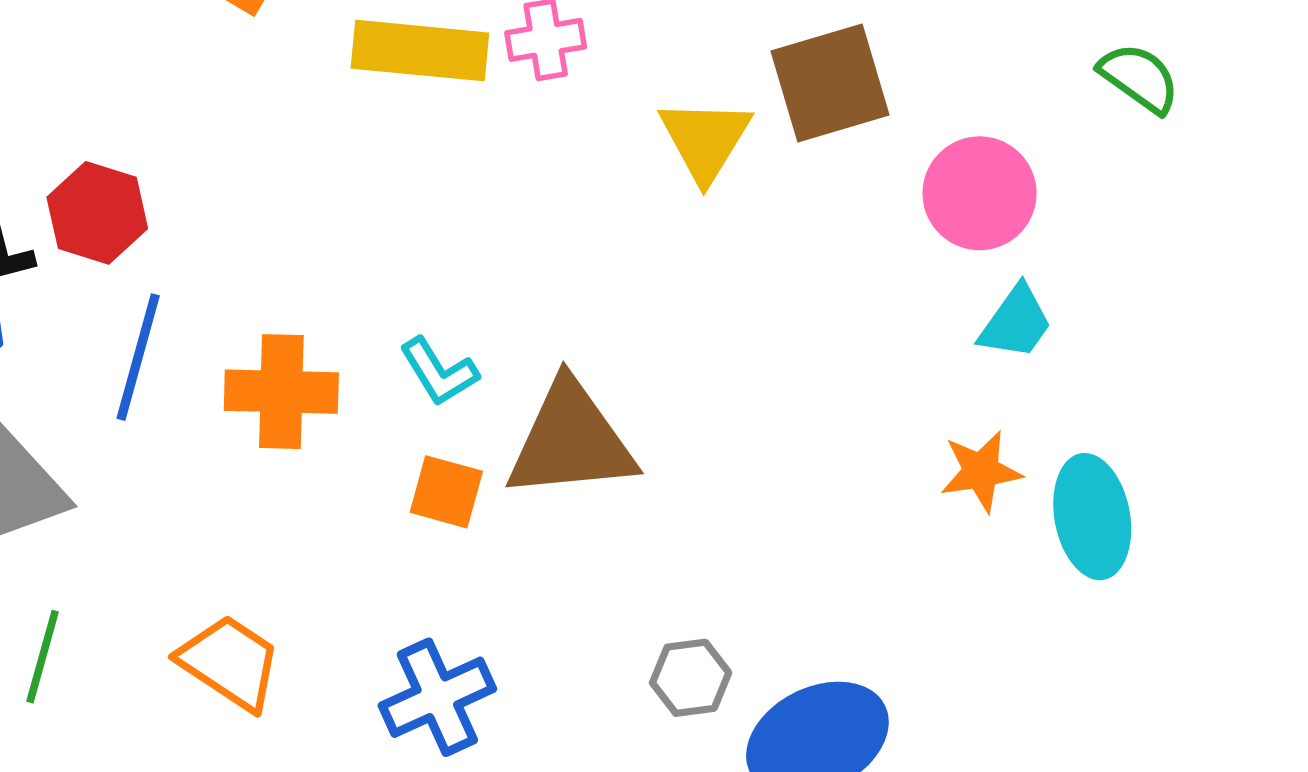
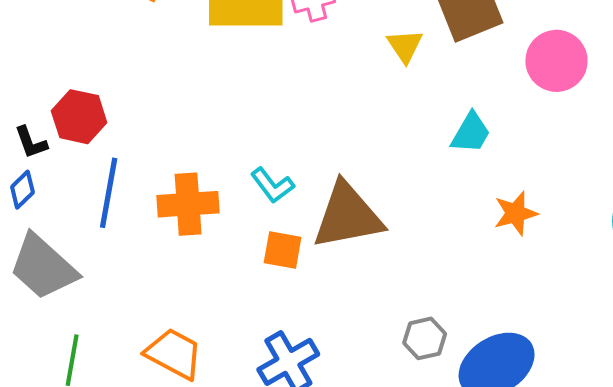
yellow triangle: (705, 140) -> (405, 46), size x0.7
cyan trapezoid: (1016, 322) -> (471, 133), moved
orange star: (981, 471) -> (516, 213), moved

